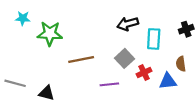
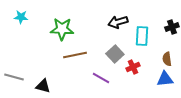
green star: (50, 34) -> (62, 29), moved
blue triangle: (168, 81) -> (165, 79), moved
purple line: (109, 84) -> (101, 78), turned 36

